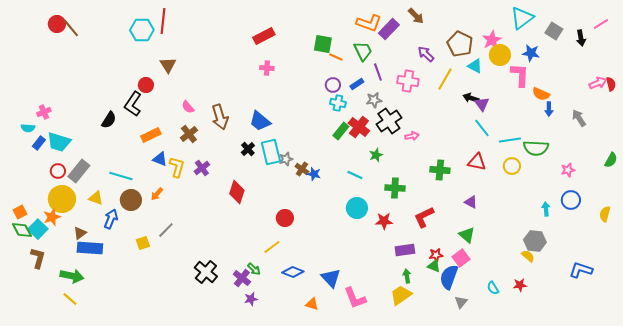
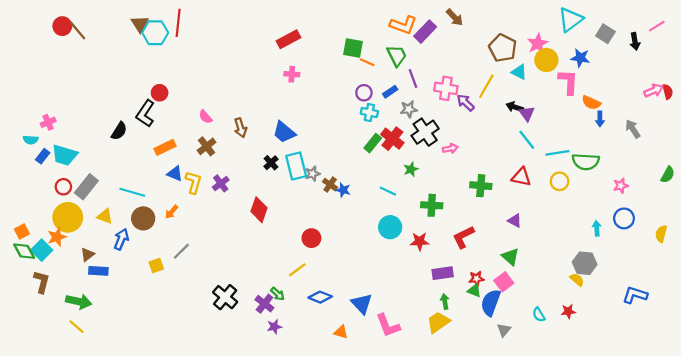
purple arrow: (426, 54) -> (466, 103), moved
brown triangle: (168, 65) -> (140, 24), moved
brown arrow: (220, 117) -> (240, 128), size x0.7
blue rectangle: (90, 248) -> (98, 271), size x0.7

